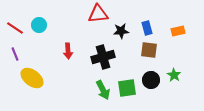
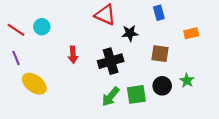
red triangle: (98, 14) -> (105, 15), turned 30
blue rectangle: (147, 28) -> (159, 13), moved
green arrow: (103, 90) -> (111, 97), turned 66

